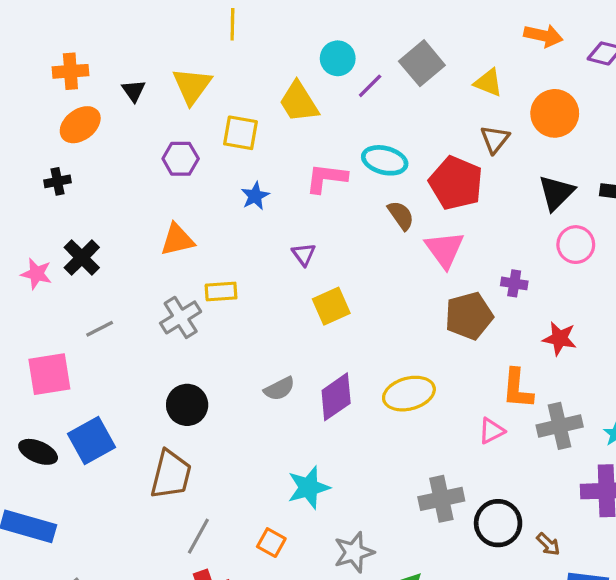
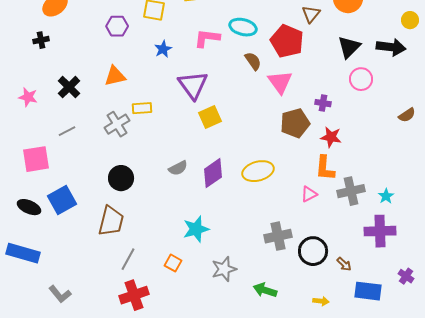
purple triangle: (304, 254) -> (193, 85), size x2.0
black cross: (82, 258) -> (69, 87), moved
red star: (560, 338) -> (331, 137), moved

